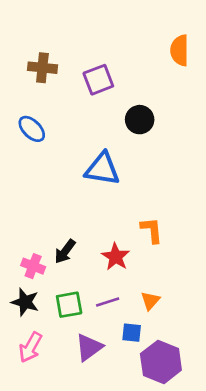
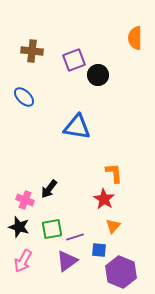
black circle: (140, 120) -> (98, 75), moved
red star: (116, 257) -> (104, 199), moved
purple line: (108, 302) -> (75, 237), moved

